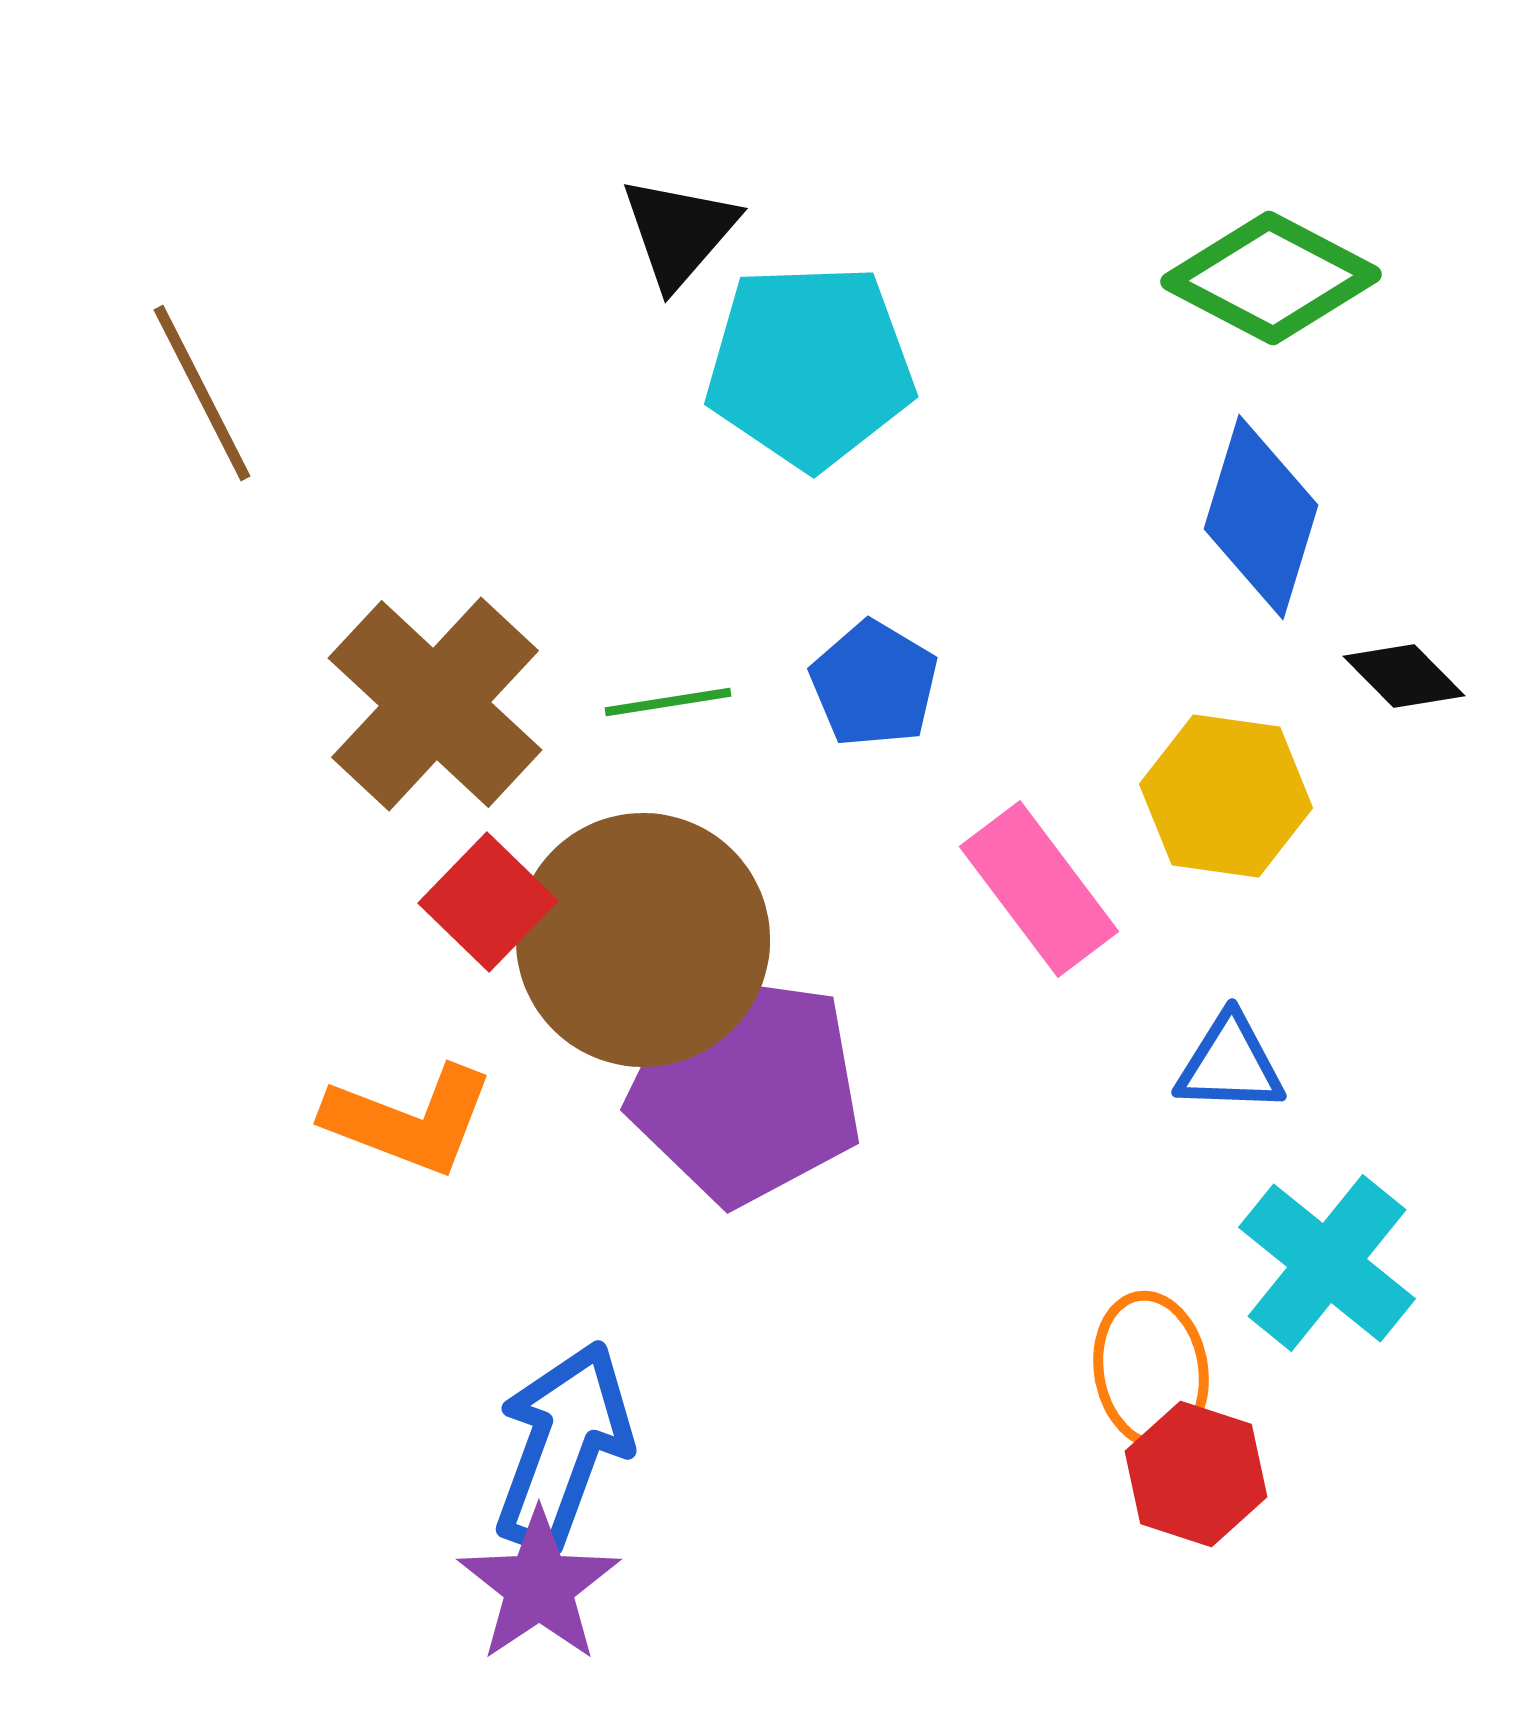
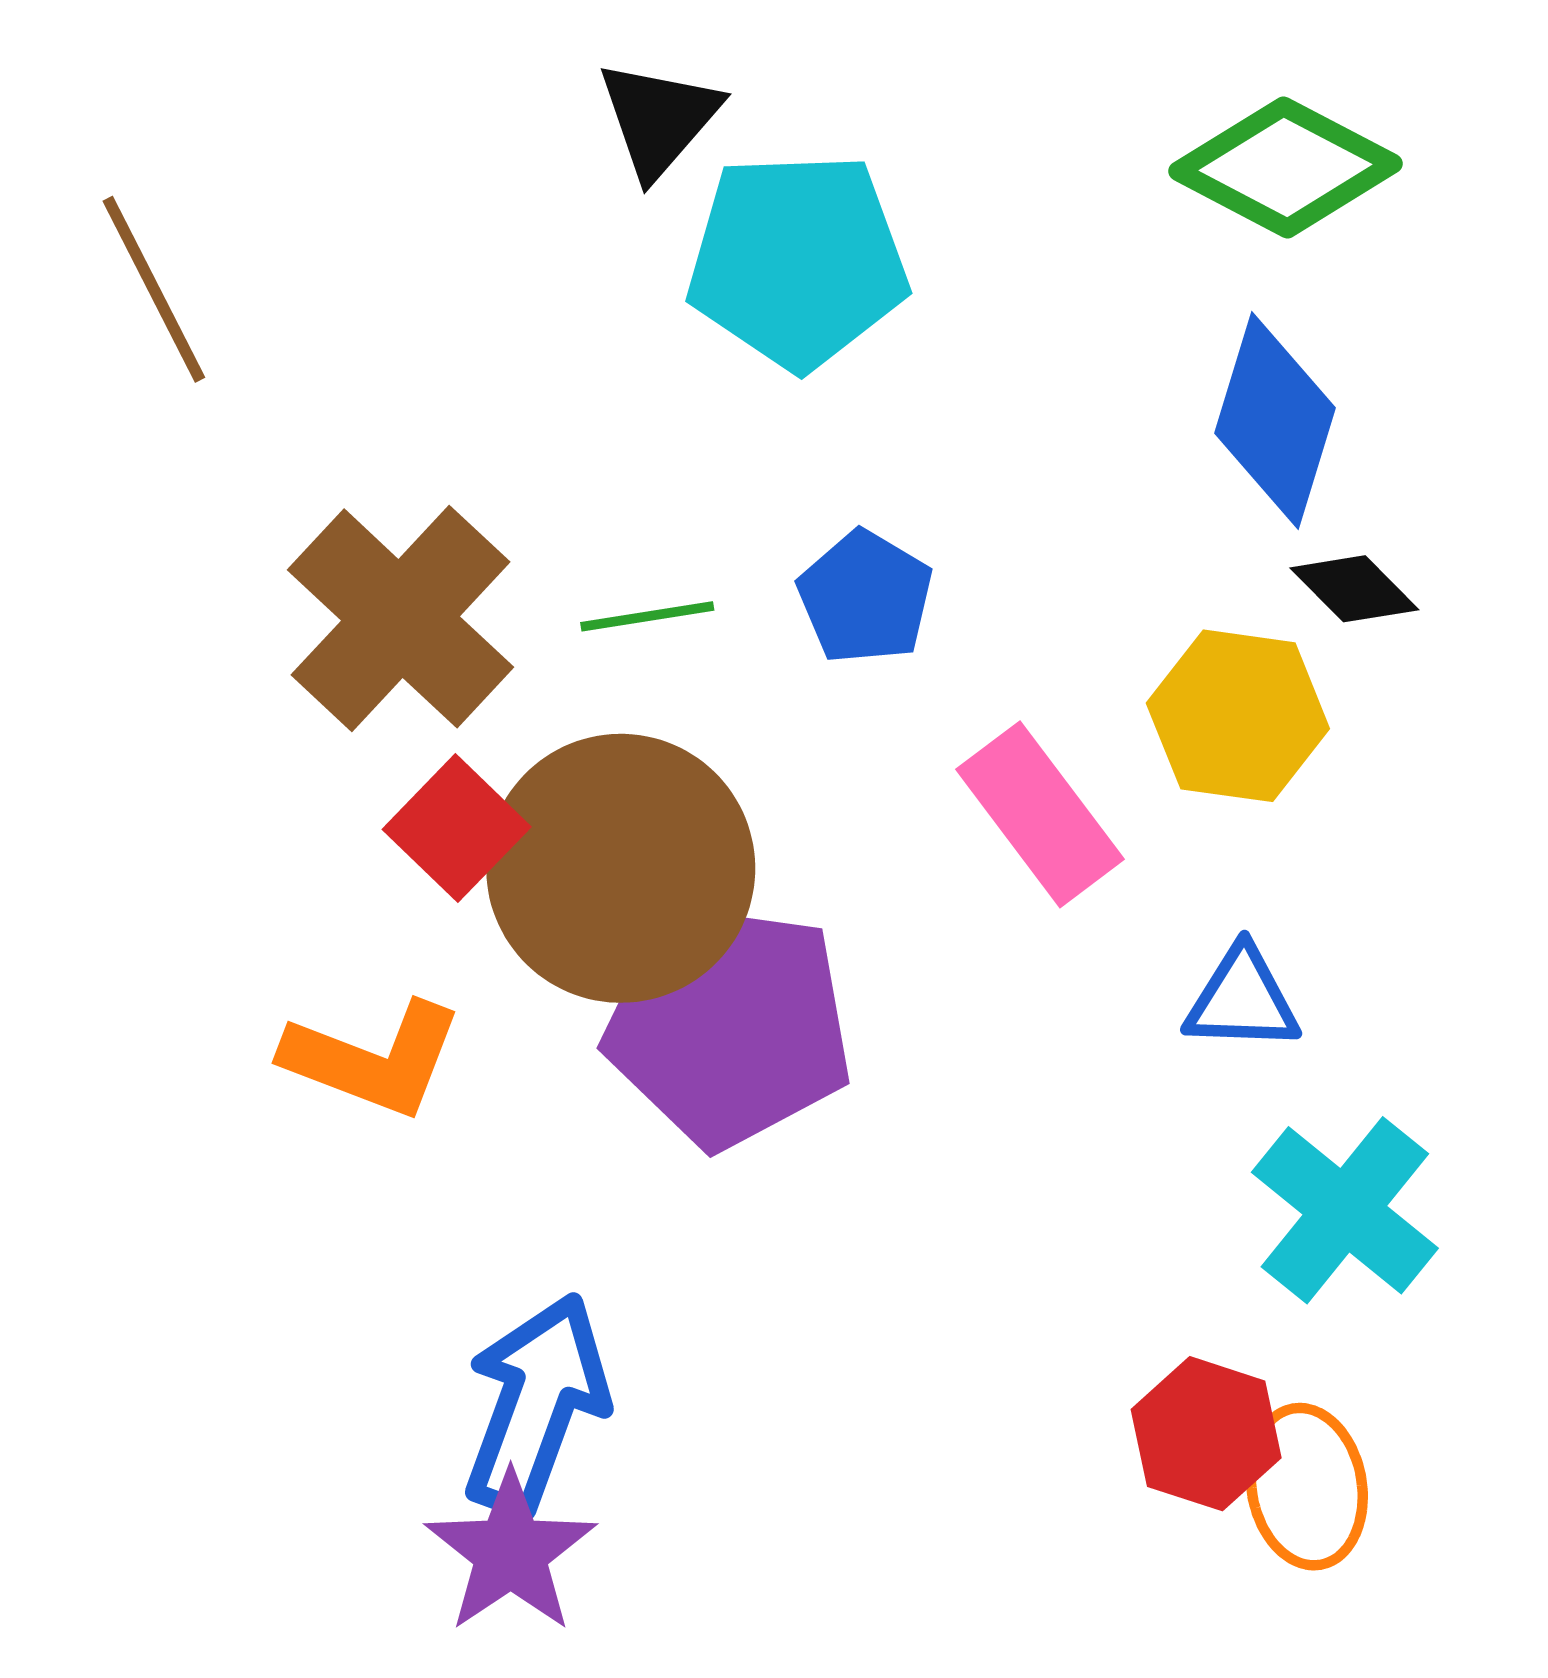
black diamond: (1404, 676) -> (1354, 589), moved
orange ellipse: (1151, 1370) -> (1307, 1487), moved

